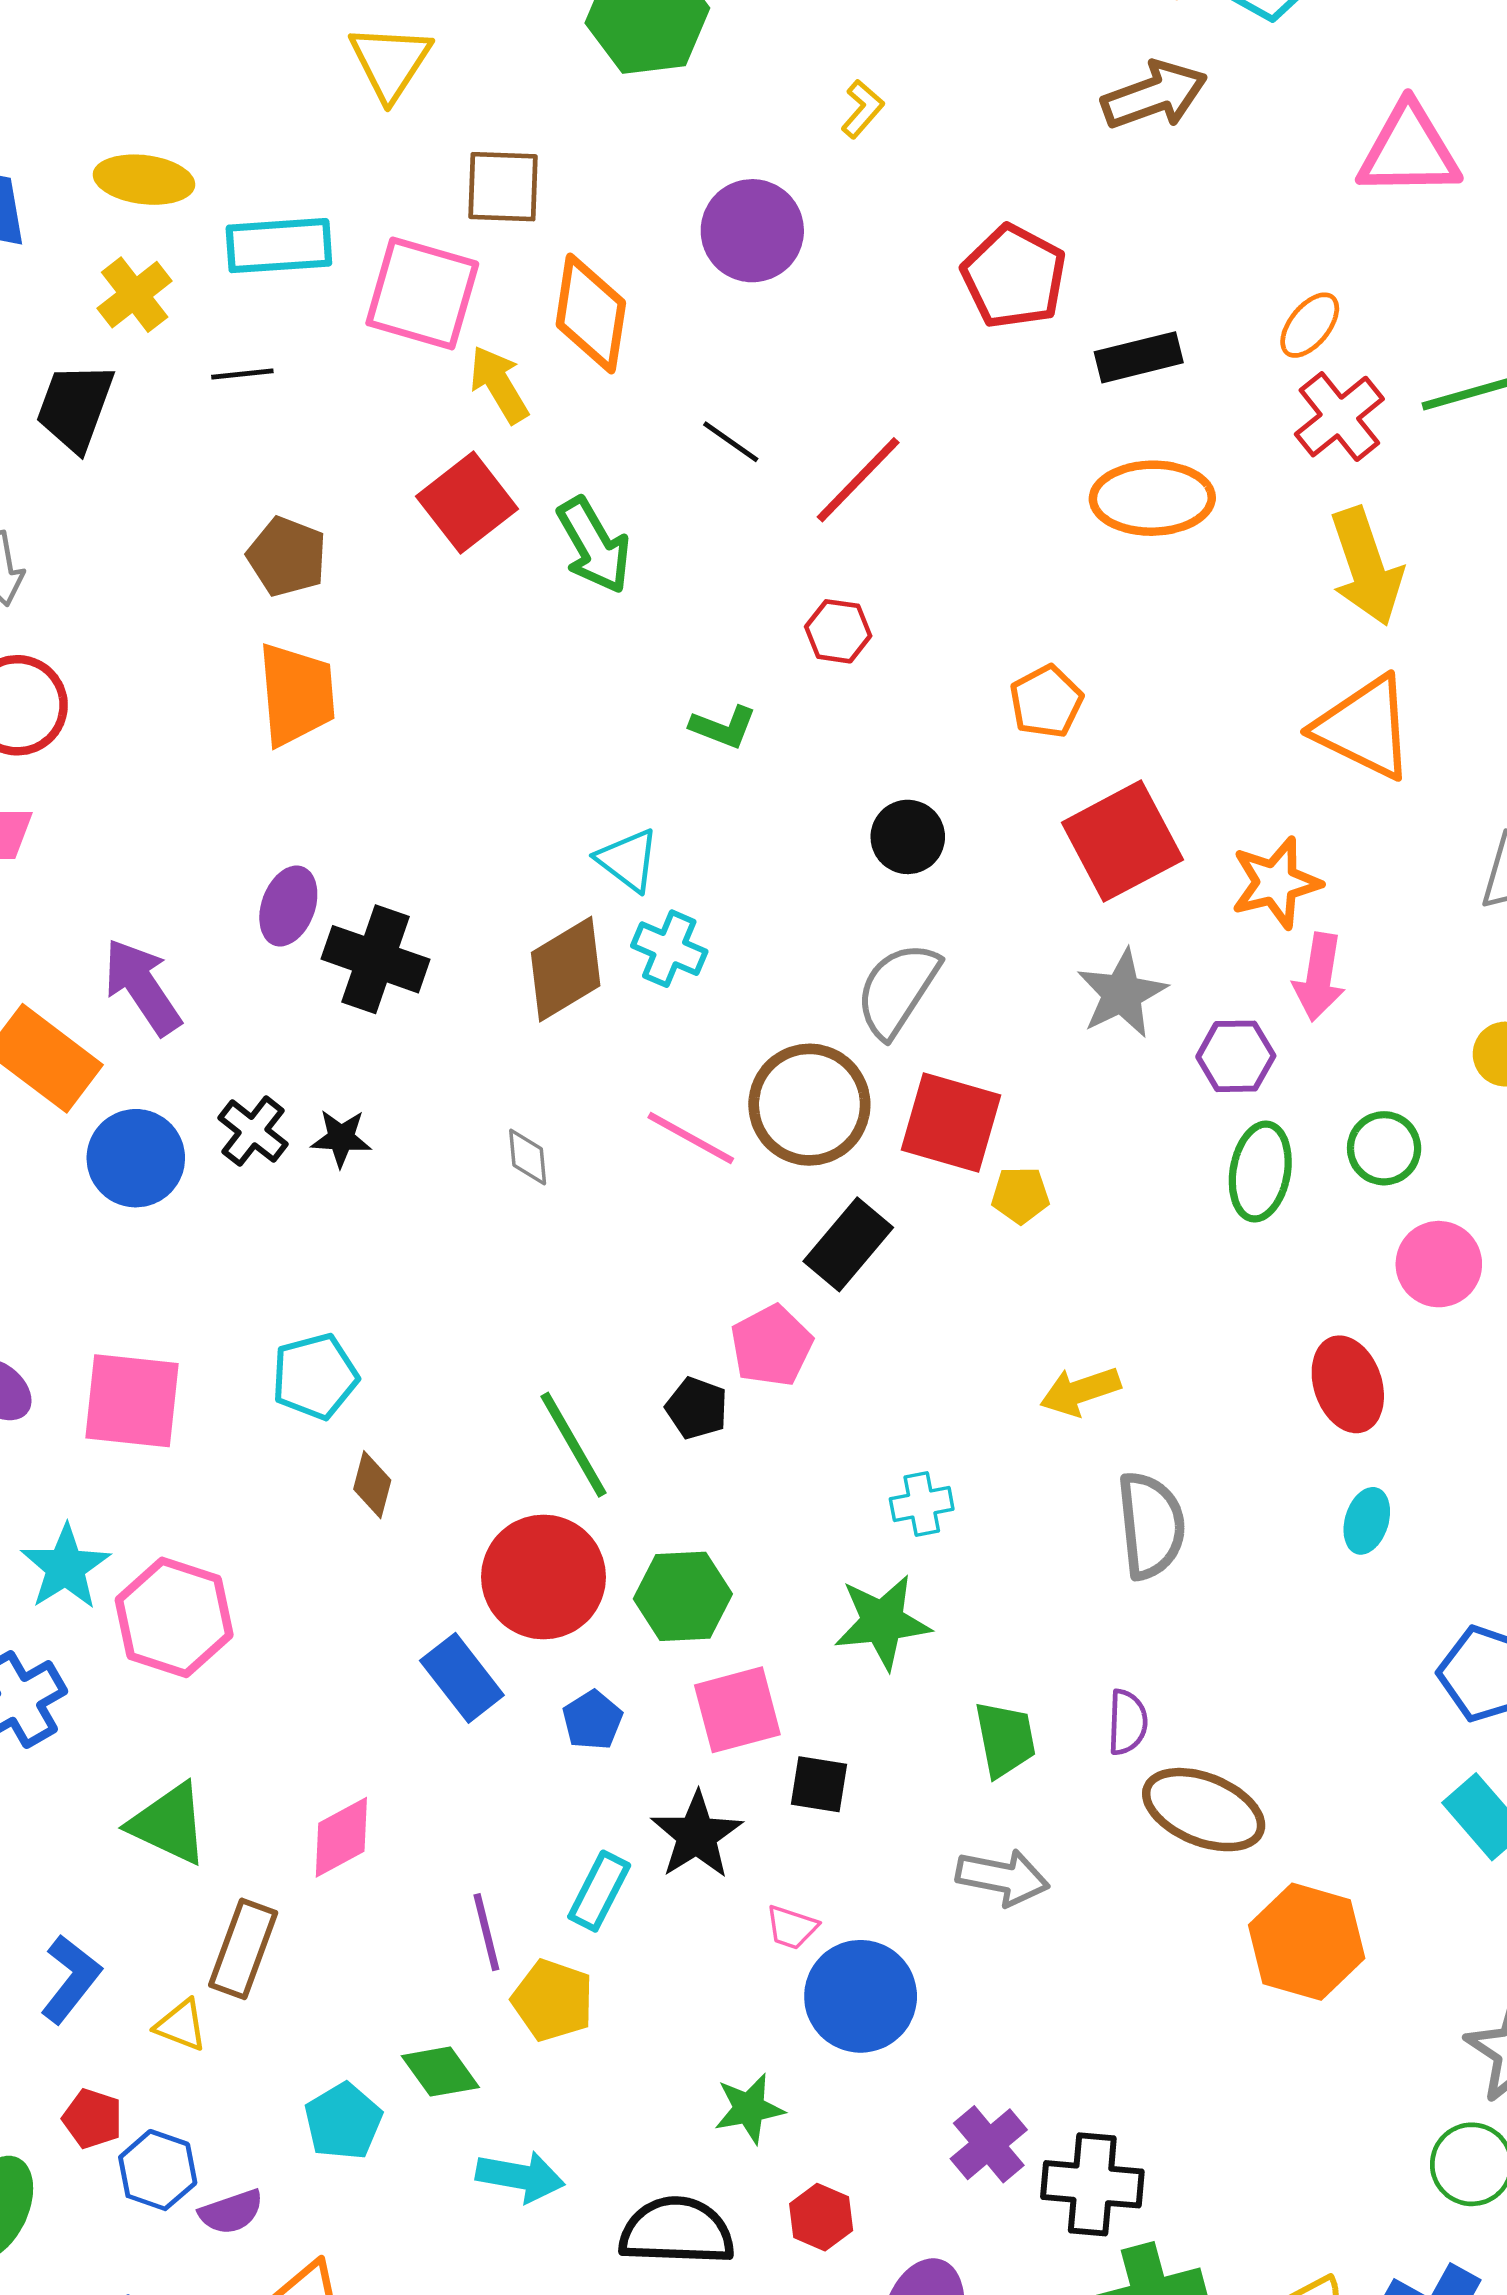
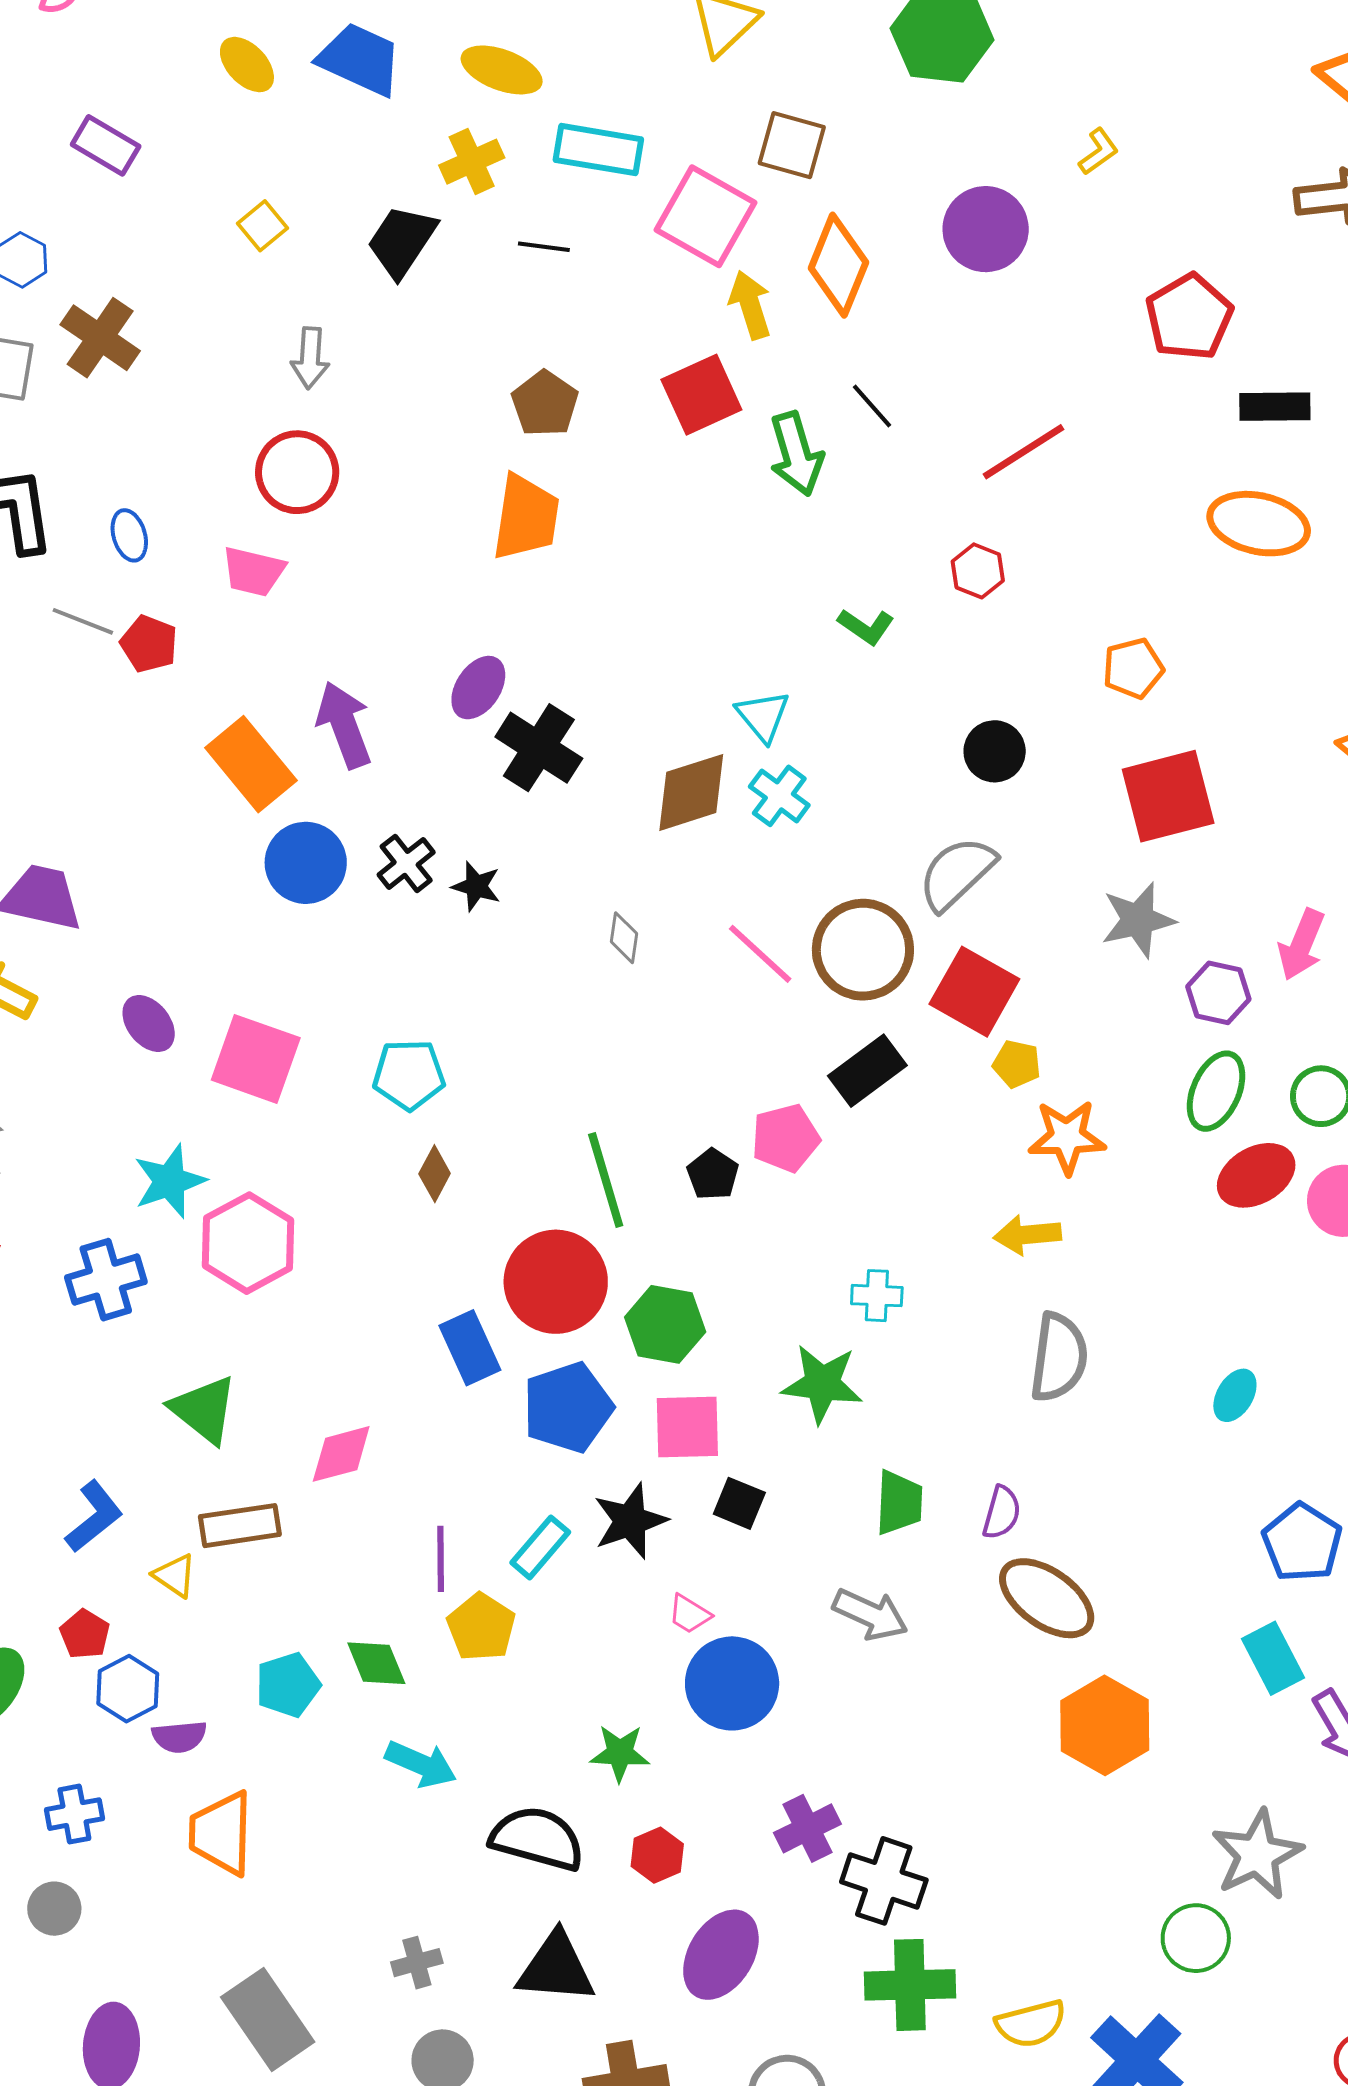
black line: (731, 442) -> (872, 406), moved
orange star: (1276, 883) -> (1067, 1137), moved
red ellipse: (1348, 1384) -> (1256, 1175), moved, turned 66
blue pentagon: (592, 1720) -> (568, 1407), size x1.8
brown rectangle: (243, 1949) -> (240, 1526), turned 48

